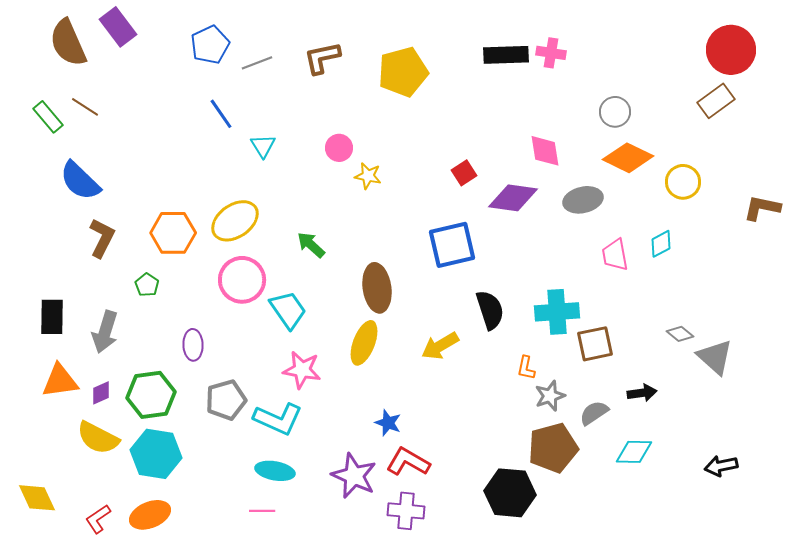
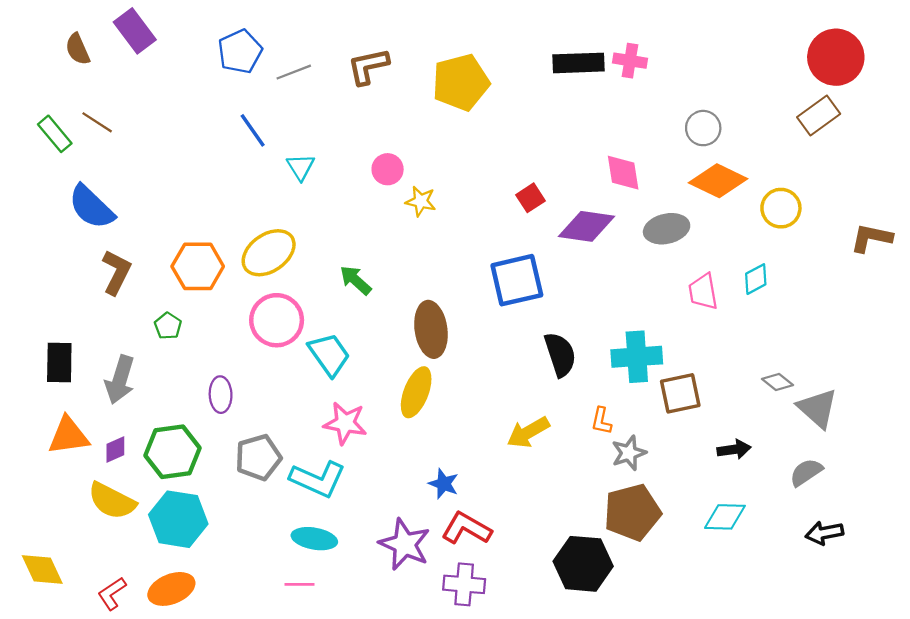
brown semicircle: (68, 43) -> (78, 49), size x0.6
yellow arrow: (440, 346) -> (528, 432), moved
gray semicircle: (594, 413) -> (806, 472), moved

